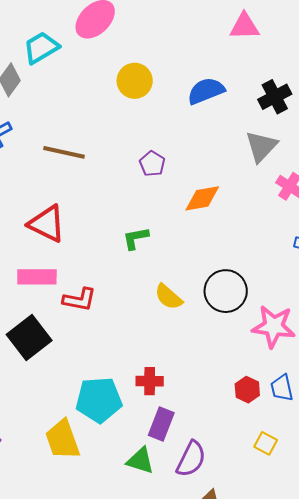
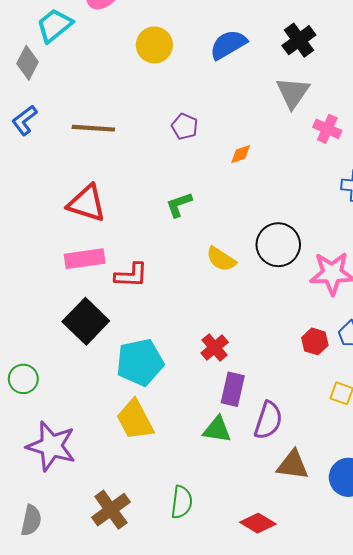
orange diamond: (202, 198) -> (241, 154), size x0.6
red cross: (150, 381) -> (215, 348), turned -32
cyan pentagon: (99, 400) -> (140, 362), moved

